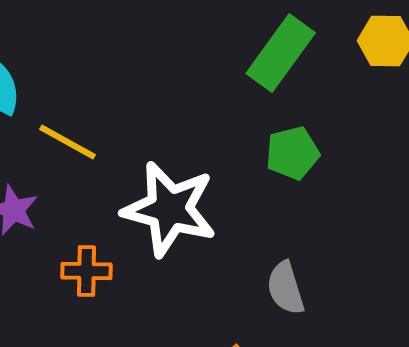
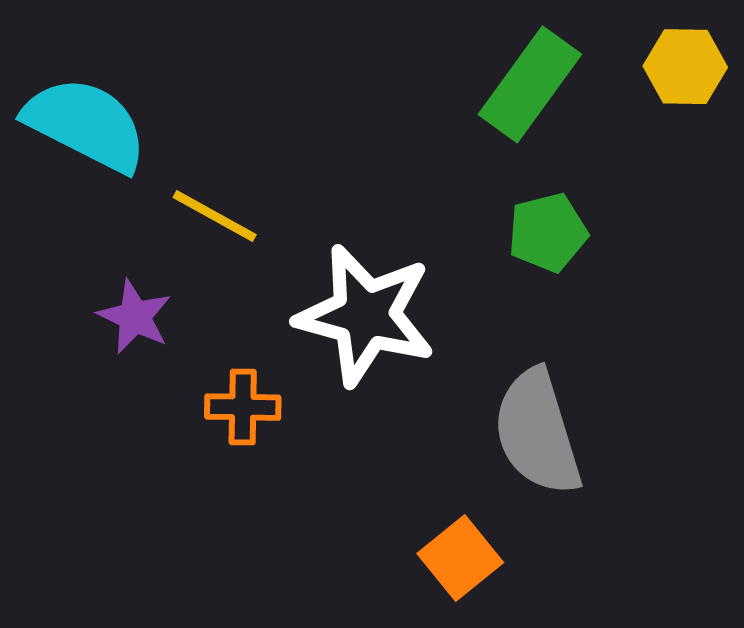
gray semicircle: (286, 288) -> (537, 432), size x1.6

